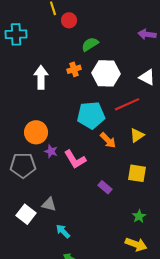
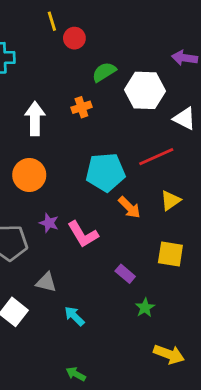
white hexagon: (106, 73) -> (145, 90), moved
orange circle: (36, 132) -> (29, 175), moved
gray triangle: (49, 204) -> (46, 282), moved
green star: (139, 216) -> (145, 308), moved
cyan arrow: (63, 231) -> (74, 316), moved

